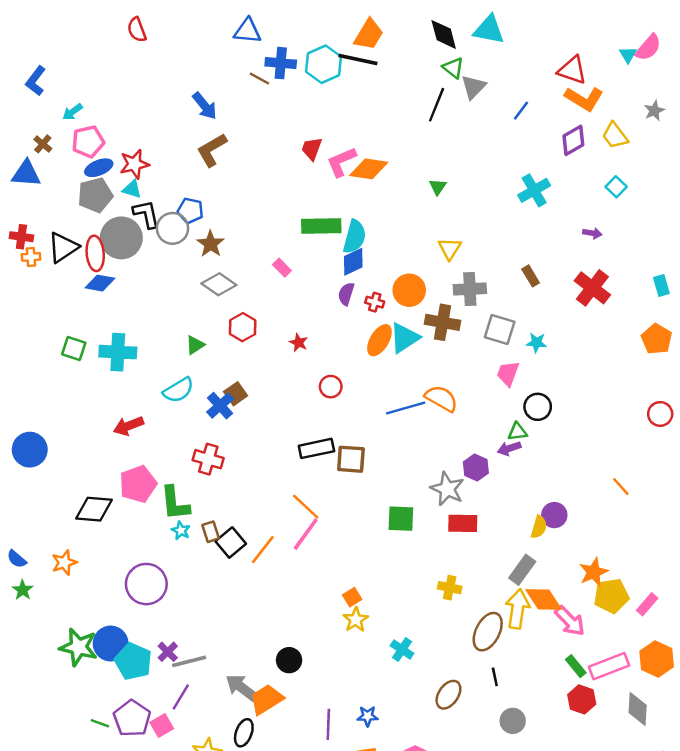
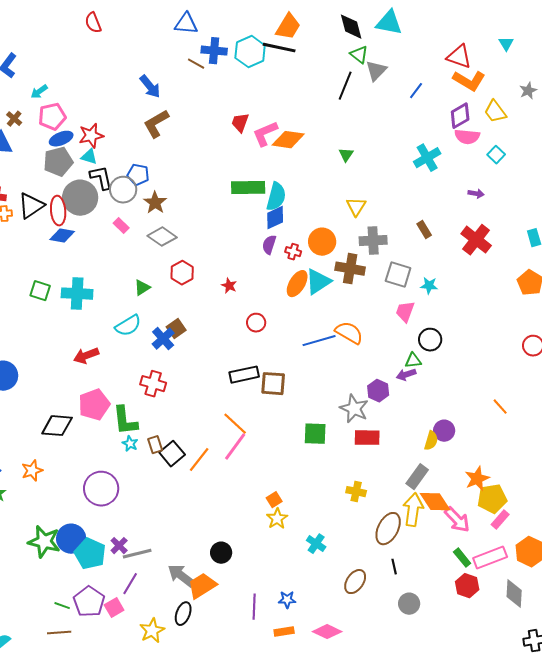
pink semicircle: (648, 48) -> (467, 137), moved, turned 55
pink rectangle: (282, 268) -> (121, 226), moved
pink rectangle: (647, 604) -> (500, 520), moved

